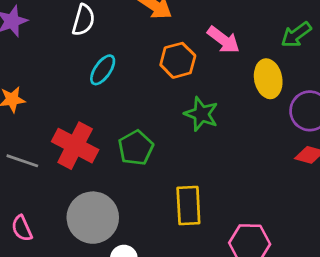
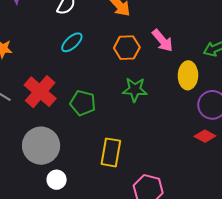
green star: (201, 114) -> (135, 90), turned -30
green pentagon: (136, 148) -> (83, 103), turned 30

